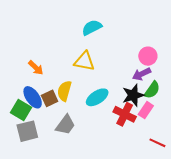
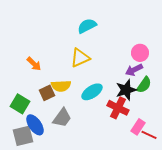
yellow triangle: (84, 61) -> (80, 58), turned -35
yellow semicircle: (64, 91) -> (61, 86), turned -108
blue ellipse: (33, 97) -> (35, 125), moved
pink rectangle: (146, 110) -> (138, 127), moved
gray square: (27, 131) -> (23, 136), moved

